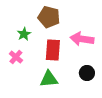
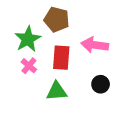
green star: (24, 34) -> (28, 39), size x1.6
pink cross: (16, 57) -> (29, 66), moved

